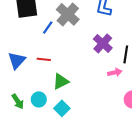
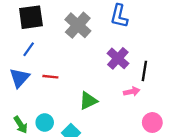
blue line: (48, 27) -> (29, 49), moved
green triangle: (61, 81) -> (88, 101), moved

